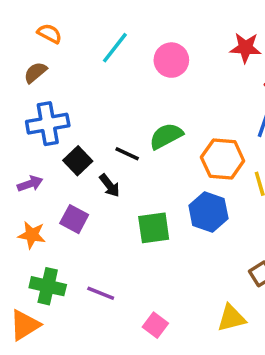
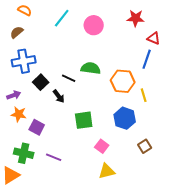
green semicircle: (166, 136) -> (91, 68), turned 36
blue hexagon: (208, 212) -> (125, 118), moved
purple square: (74, 219) -> (37, 127), moved
orange star: (32, 235) -> (19, 114), moved
yellow triangle: (231, 318) -> (107, 171), moved
pink square: (155, 325) -> (102, 146), moved

